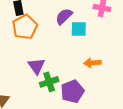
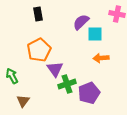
orange pentagon: (25, 27) -> (39, 50), moved
orange arrow: (92, 63) -> (101, 58), moved

